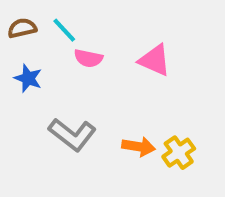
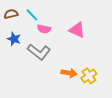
gray L-shape: (72, 135) -> (39, 52), moved

